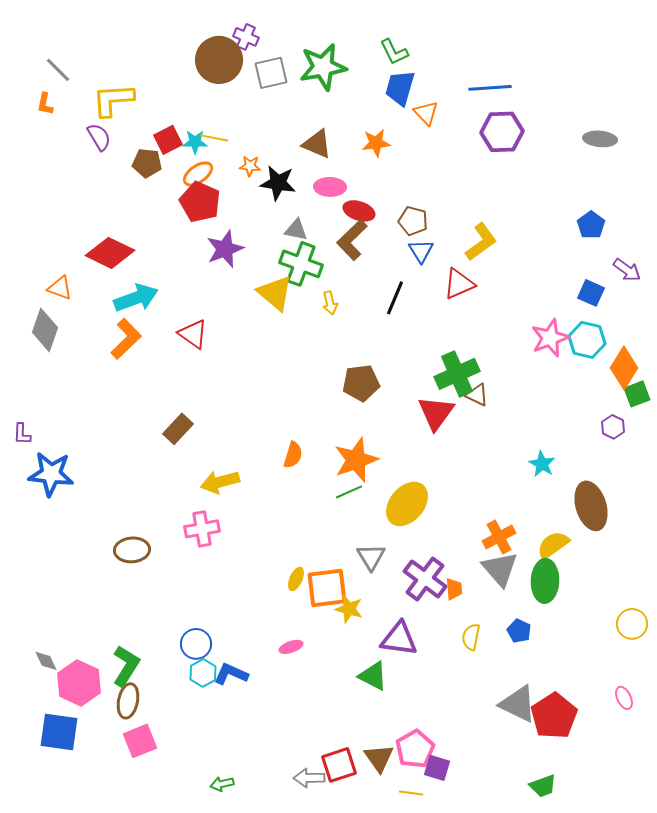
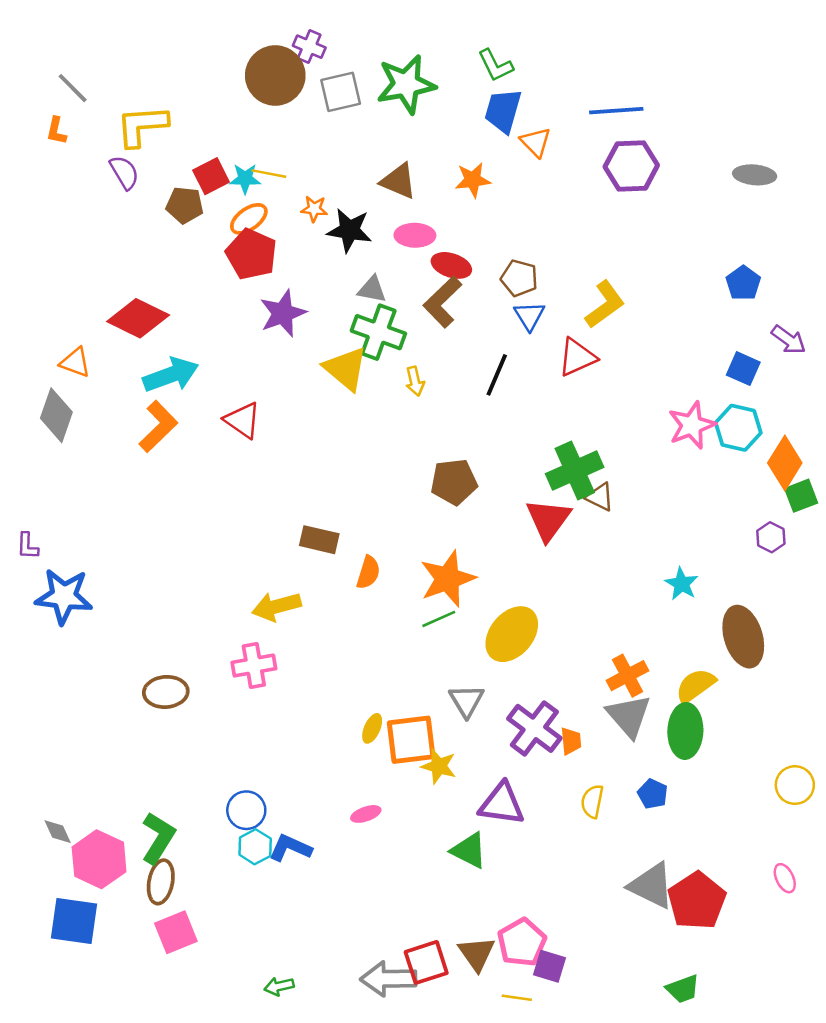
brown rectangle: (178, 429) -> (319, 540), moved, turned 60
gray arrow: (309, 778) -> (388, 979), size x1.4

